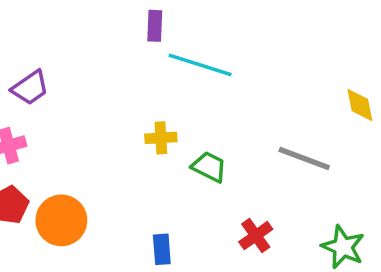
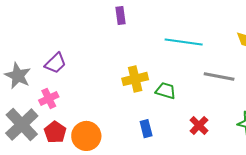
cyan line: (200, 65) -> (184, 42), moved
yellow cross: (161, 138) -> (135, 79), size x1.4
blue rectangle: (162, 249) -> (146, 129), moved

